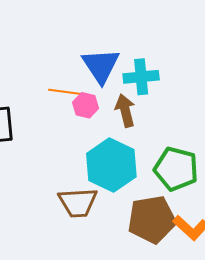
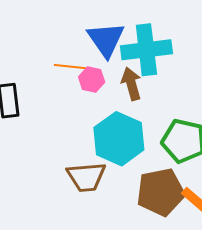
cyan cross: (141, 77) -> (146, 50), size x1.4

